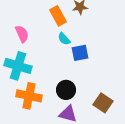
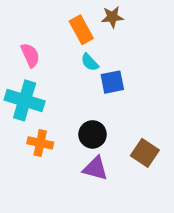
orange cross: (29, 96) -> (40, 143), size x0.7

